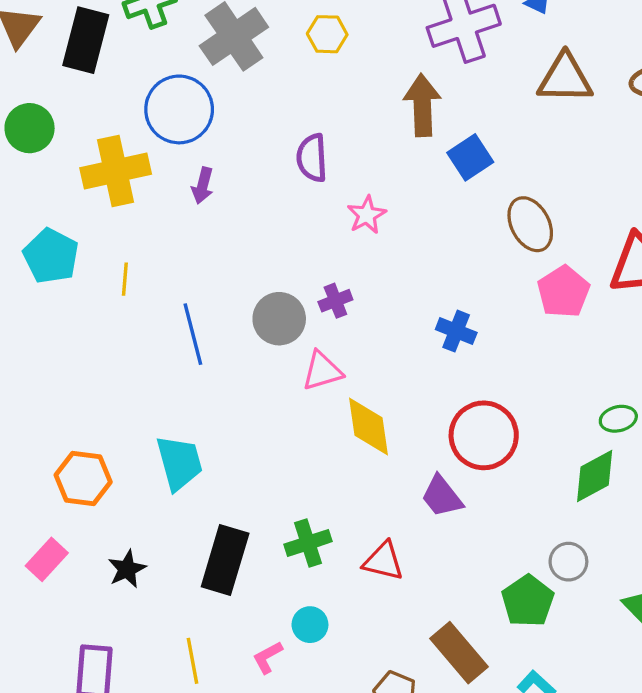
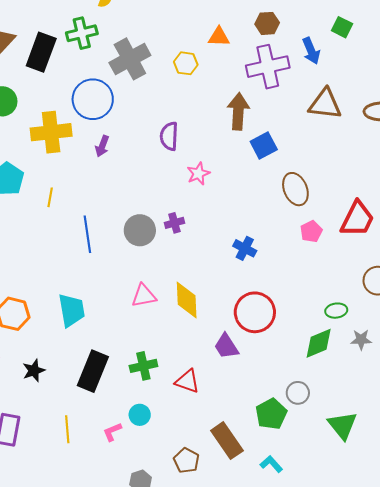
pink pentagon: (564, 292) -> (311, 231), size x0.7
pink triangle: (322, 371) -> (144, 296), moved

